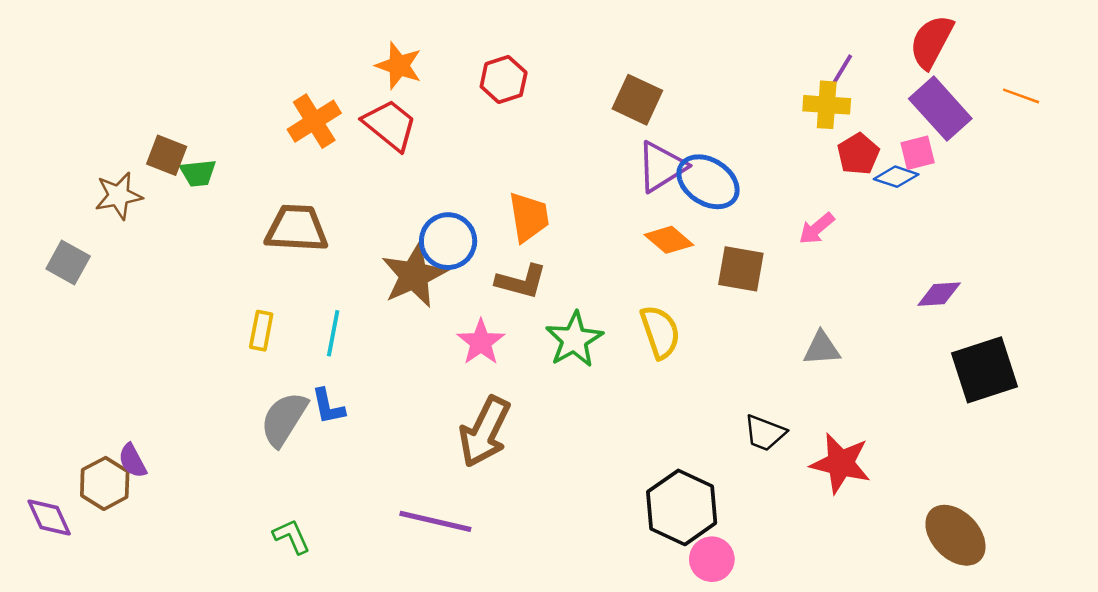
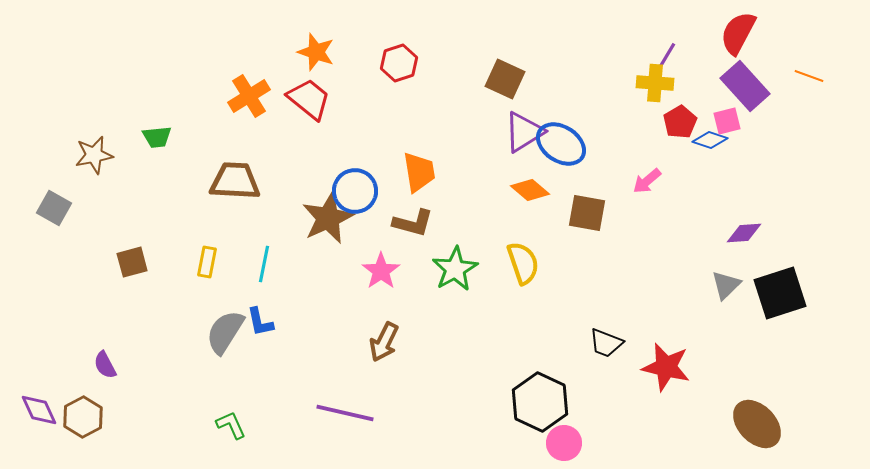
brown square: (167, 155) -> (132, 262), moved, turned -36
gray triangle: (822, 348) -> (726, 285), moved, turned -40
brown arrow: (485, 432) -> (384, 342), size x0.7
brown hexagon: (105, 483) -> (83, 417), moved

